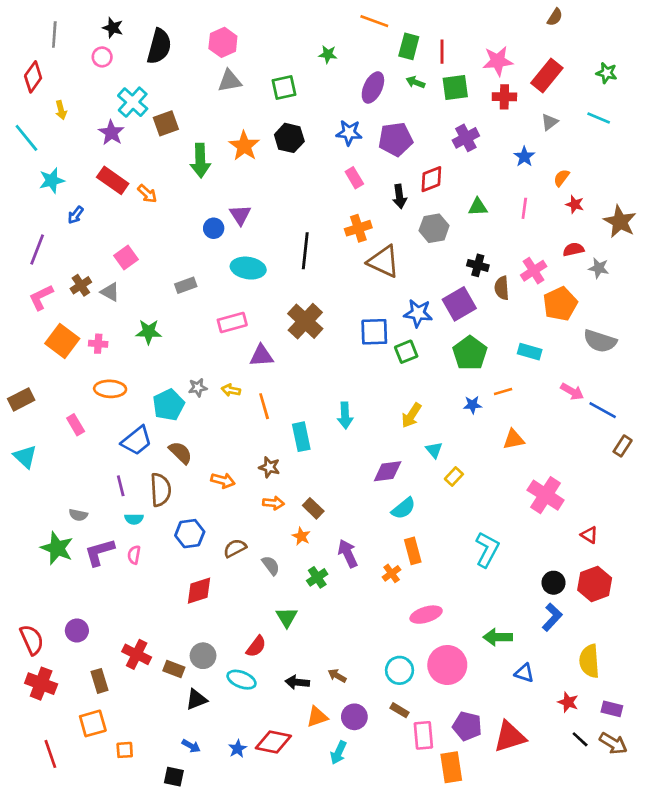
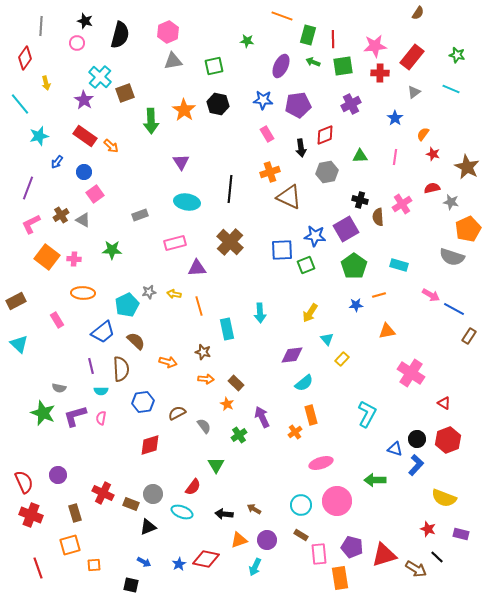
blue circle: (214, 228) -> (84, 172), moved
orange pentagon: (560, 304) -> (468, 229), moved
yellow semicircle: (589, 661) -> (444, 498), turned -65
blue triangle: (524, 673) -> (395, 449), moved
brown arrow: (613, 743) -> (416, 569), moved

